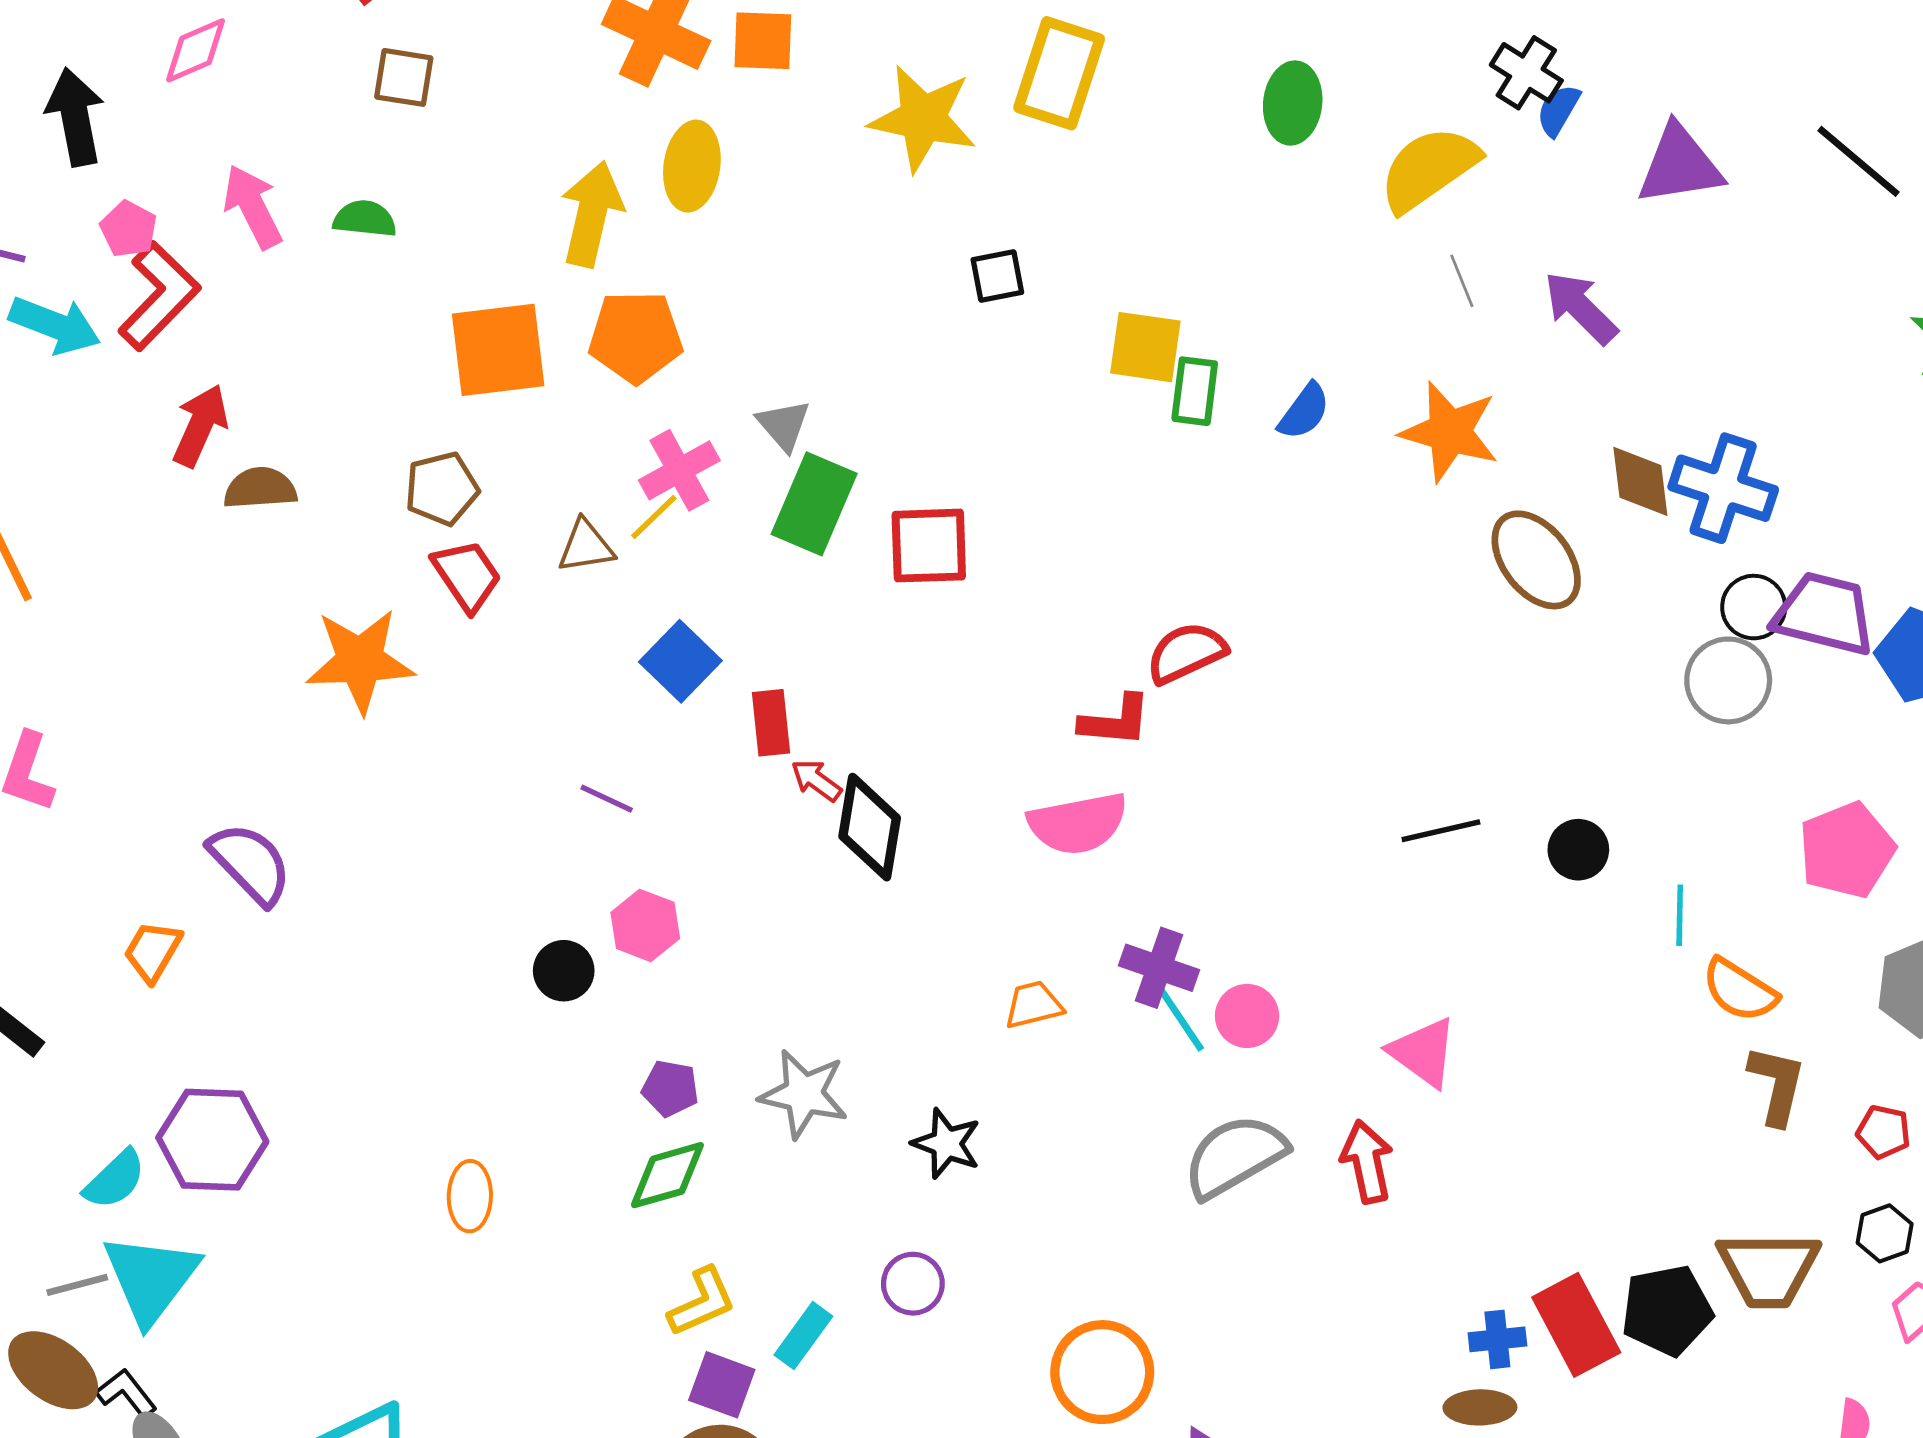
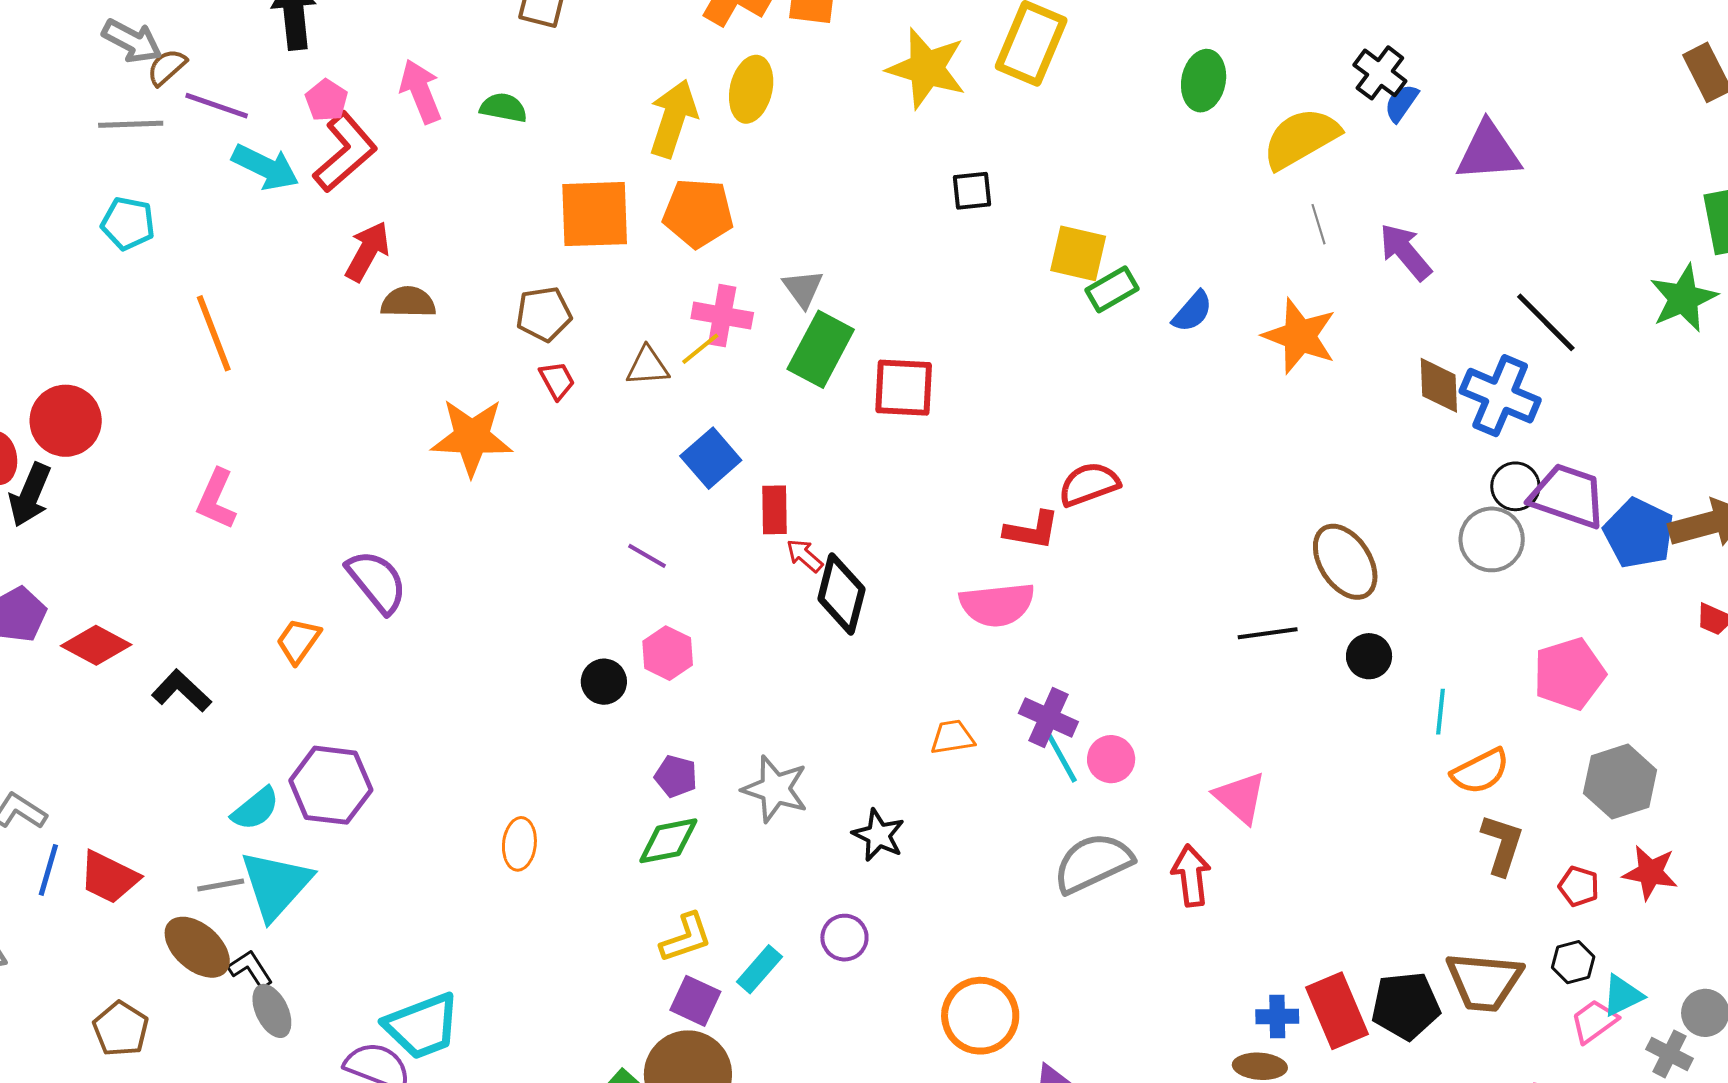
black line: (1859, 161) -> (1546, 322), moved
green rectangle: (1195, 391) -> (1112, 289), turned 48
pink cross: (679, 470) -> (722, 316), turned 34
brown ellipse: (1536, 560) -> (1345, 562), moved
red trapezoid: (467, 575) -> (557, 380), size x0.7
orange semicircle: (1740, 990) -> (1480, 771), turned -64

